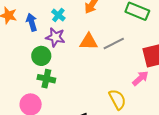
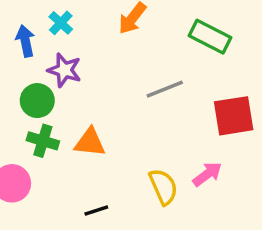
cyan cross: (58, 15) -> (61, 23), moved
orange triangle: (89, 42) -> (90, 142), moved
pink arrow: (140, 78) -> (207, 174), moved

